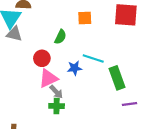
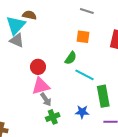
green semicircle: (60, 37) -> (71, 58), moved
blue star: (75, 68) -> (82, 112), moved
green cross: (57, 106) -> (53, 117), moved, turned -32

